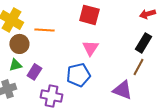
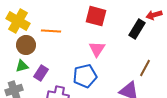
black rectangle: (143, 43) -> (137, 29), moved

